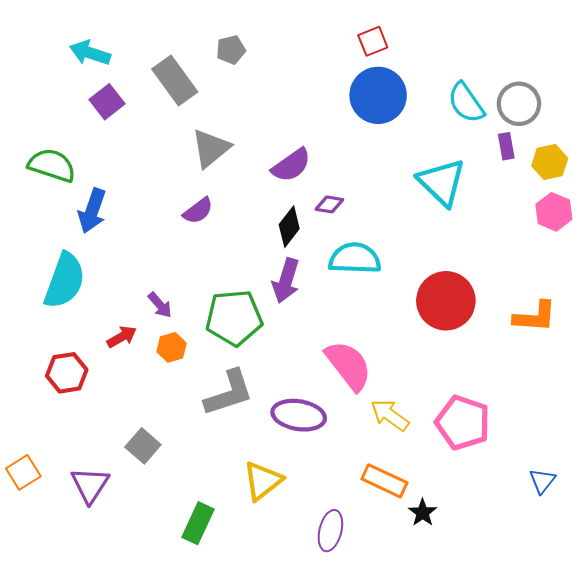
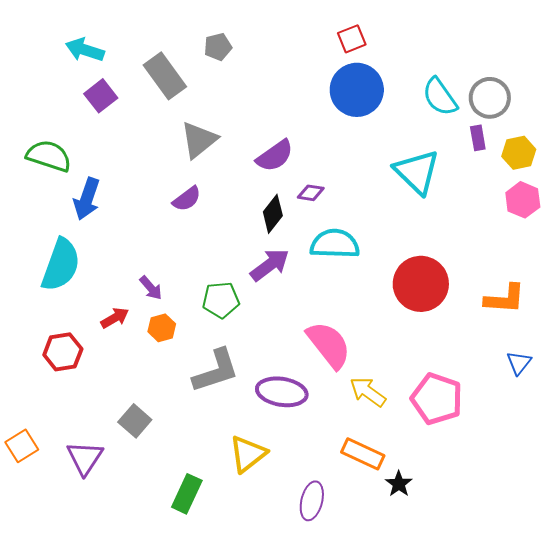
purple arrow: (286, 281) -> (270, 265), turned -144
green pentagon: (234, 318) -> (221, 300), size x0.7
blue triangle: (542, 481) -> (519, 363), moved

